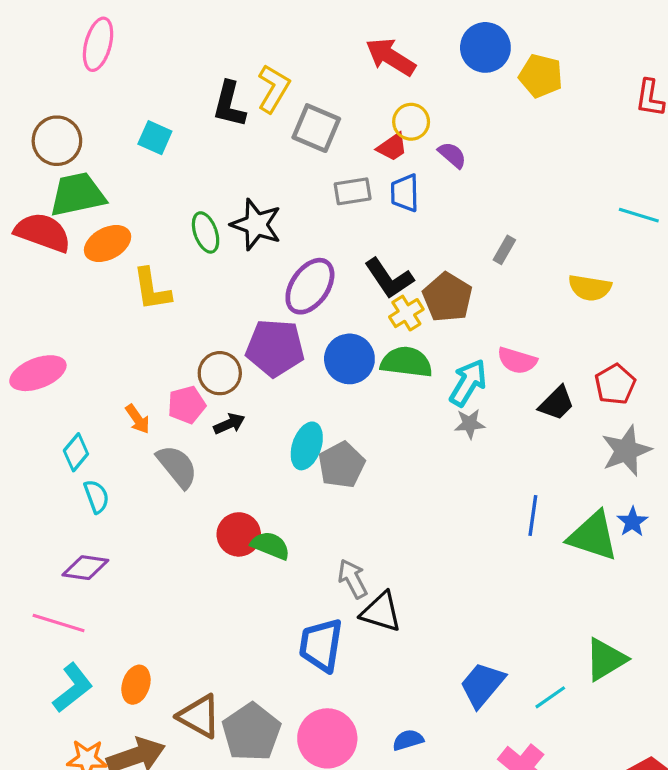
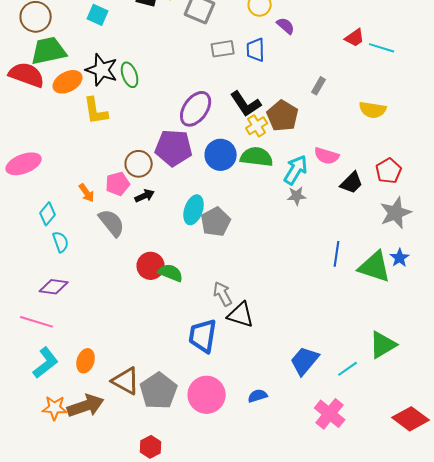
red trapezoid: (392, 147) -> (355, 38), moved
cyan line: (639, 215) -> (382, 48), moved
black star: (256, 225) -> (102, 70), moved

